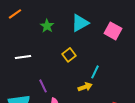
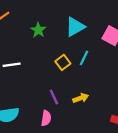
cyan line: (95, 72) -> (84, 58), moved
purple line: (43, 86) -> (54, 97), moved

